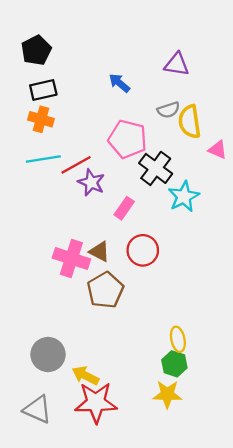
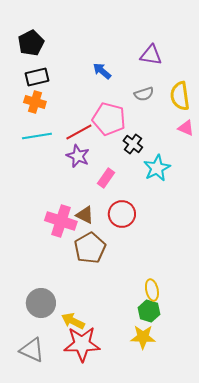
yellow semicircle: (190, 122) -> (180, 96), moved
red line: (76, 165) -> (79, 132), moved
black cross: (156, 168) -> (133, 144), size x0.7

